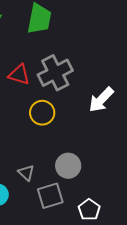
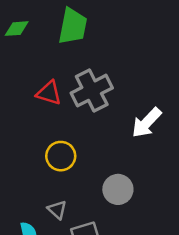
yellow circle: (42, 113) -> (61, 156), moved
gray circle: (68, 166) -> (118, 189), moved

